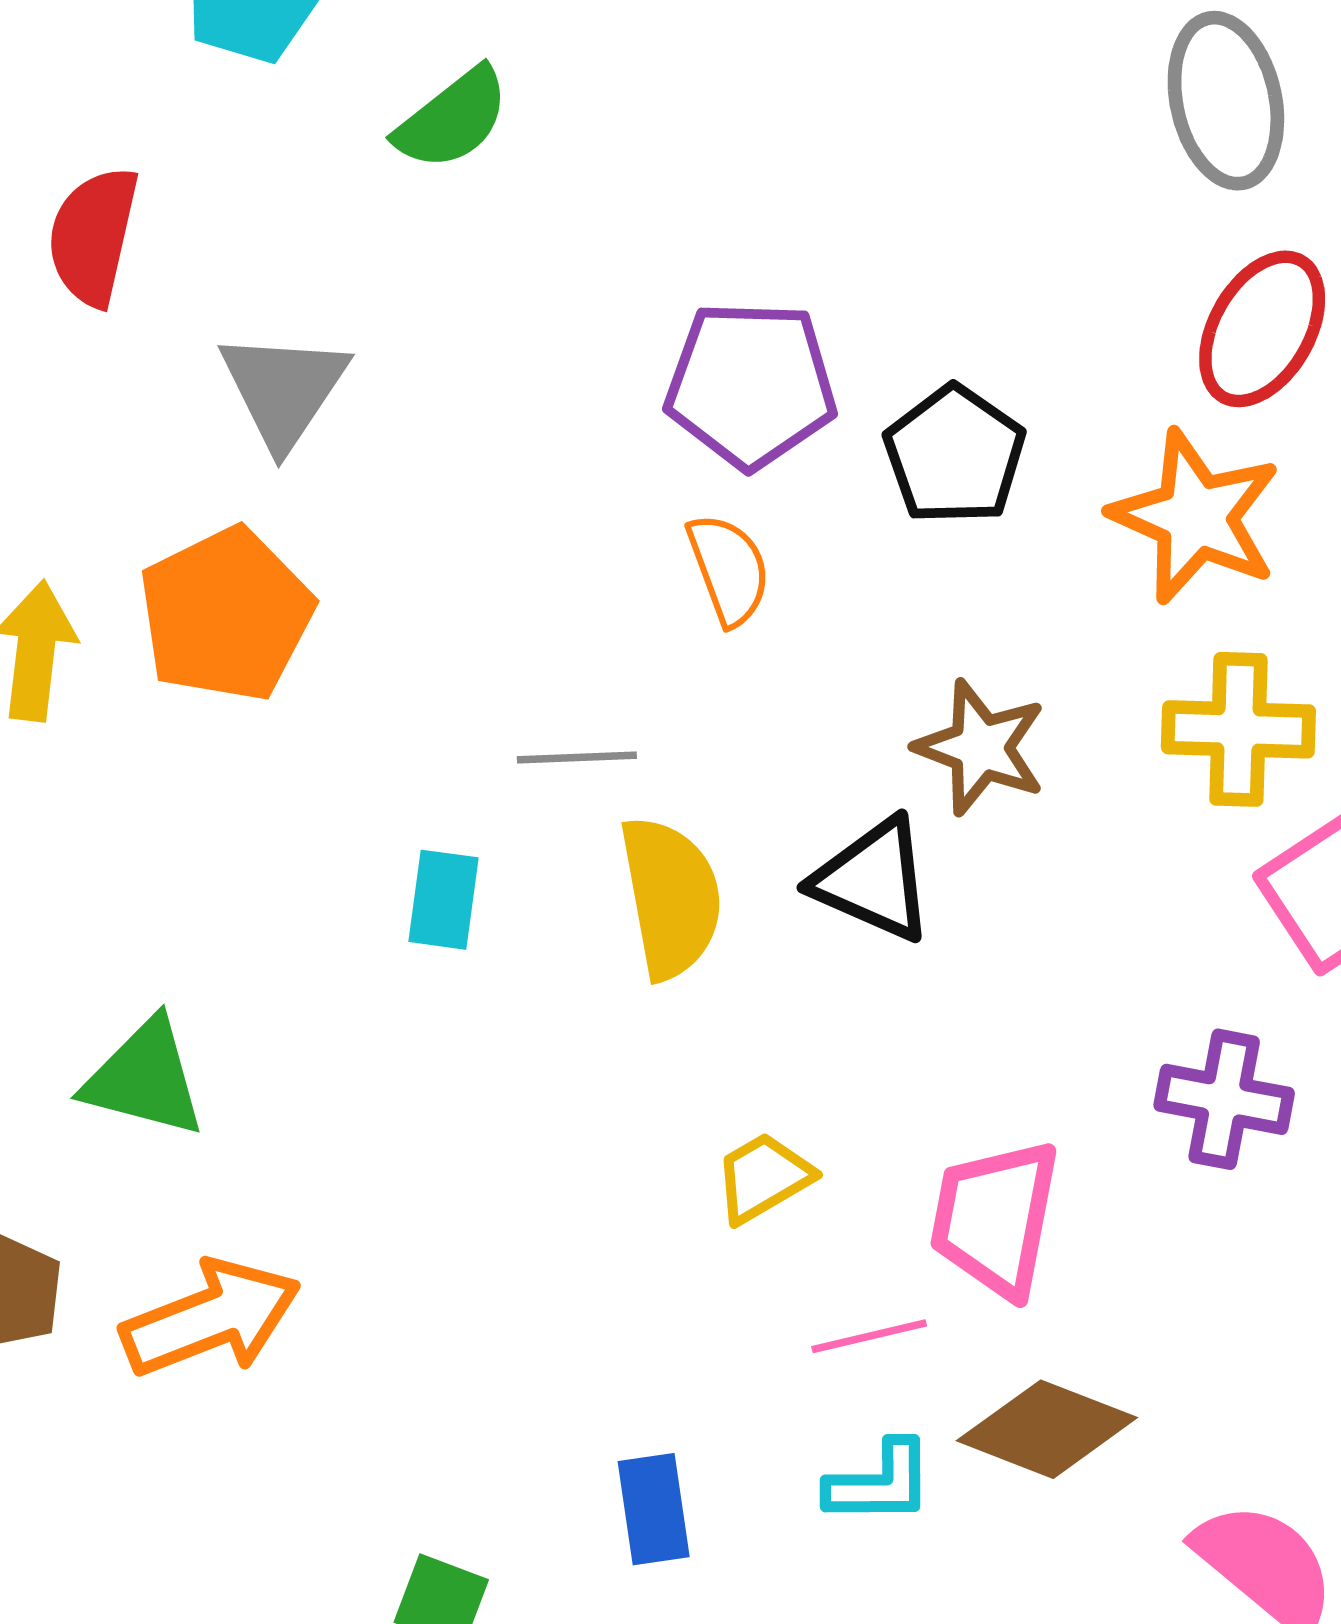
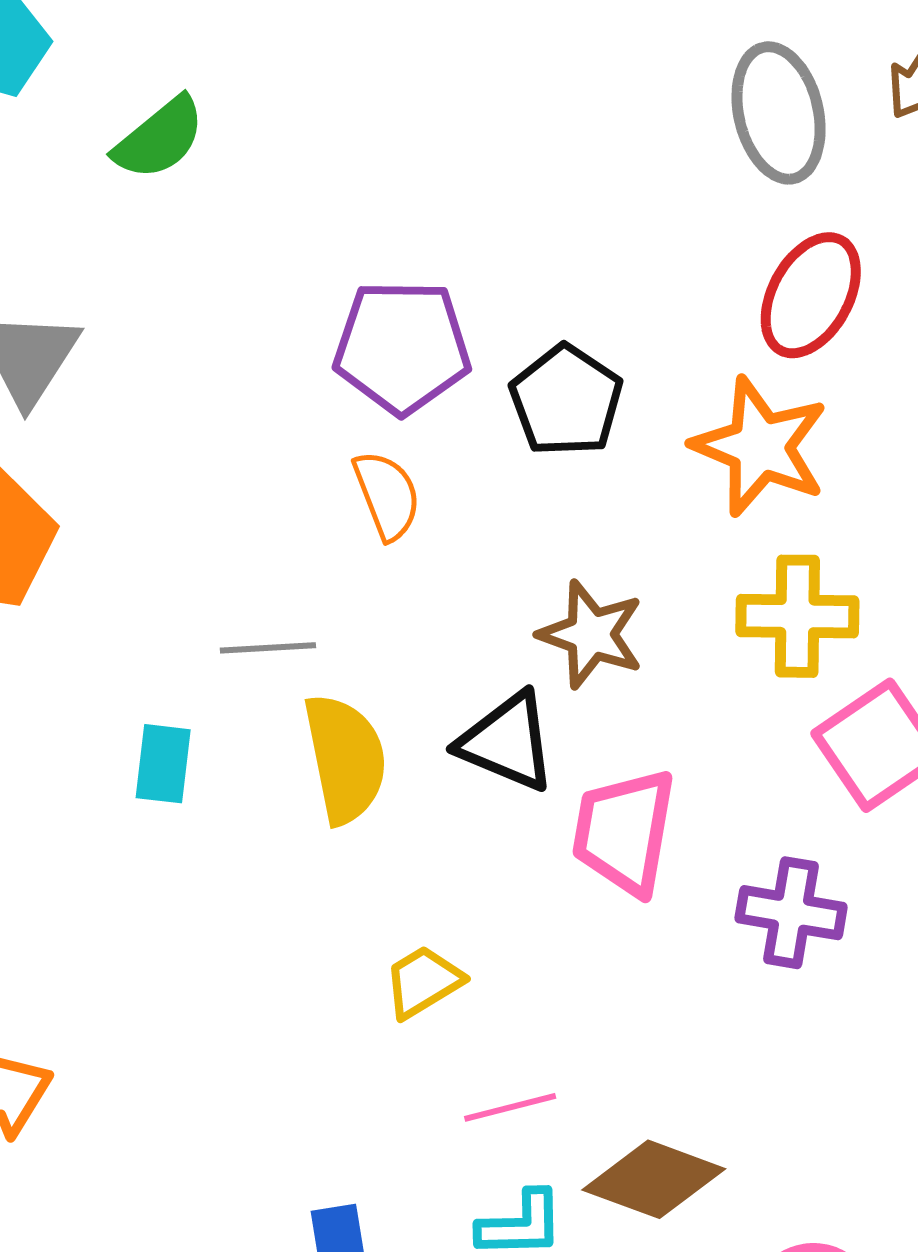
pink trapezoid: (995, 1218) -> (624, 832), moved

